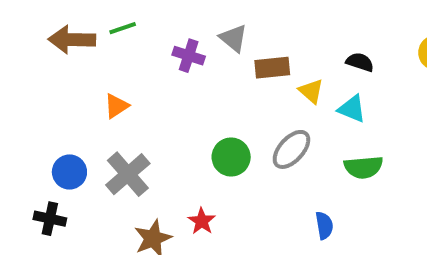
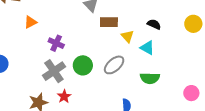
purple cross: (189, 56) -> (56, 43), moved
orange triangle: (116, 106) -> (30, 22), moved
gray cross: (128, 174) -> (54, 71), moved

